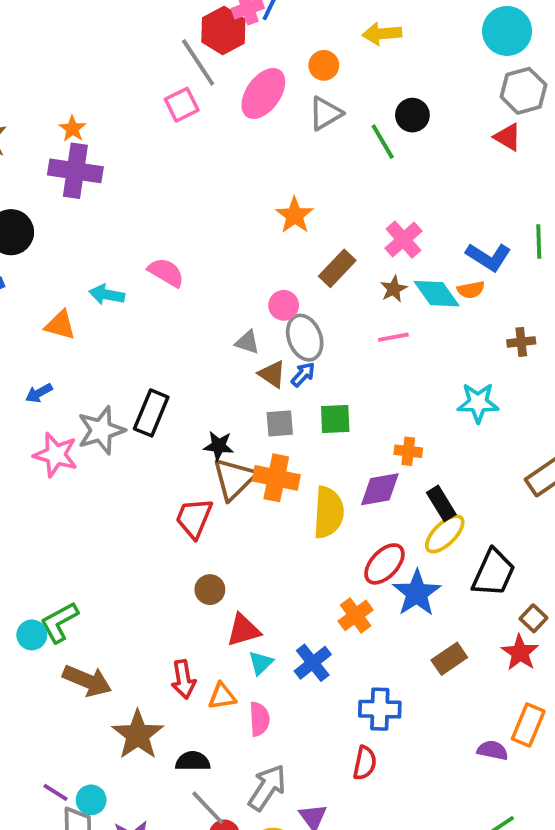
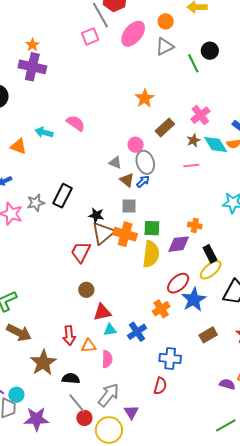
green square: (335, 419) -> (152, 228), moved
gray star: (101, 430) -> (36, 203), size x0.7
cyan triangle: (261, 663) -> (110, 330), turned 32

